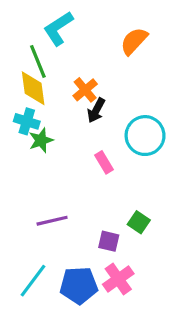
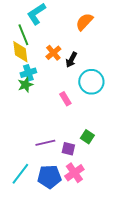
black arrow: (96, 110) -> (71, 60), moved
cyan cross: (27, 121) -> (28, 73), moved, turned -35
purple line: (52, 221) -> (45, 143), moved

